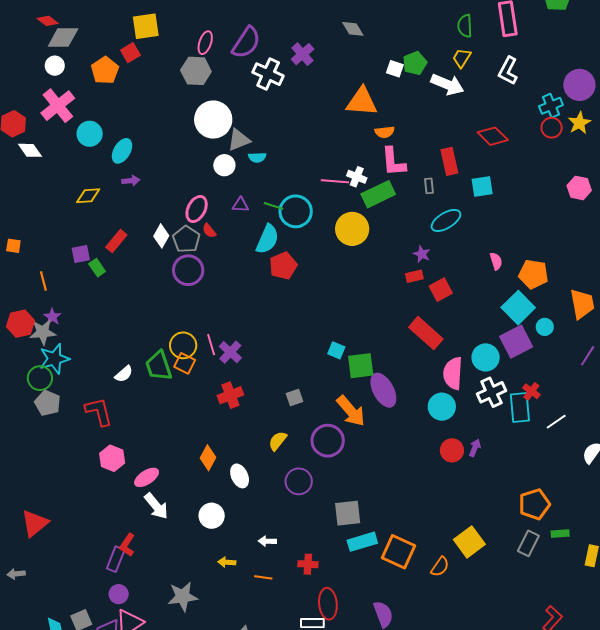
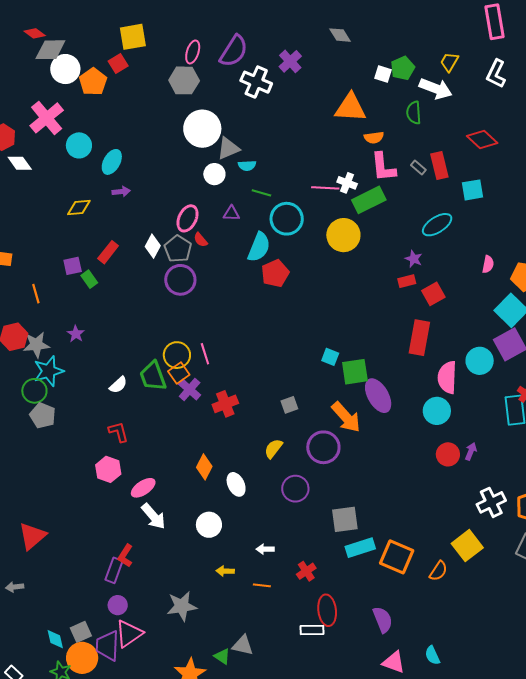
green semicircle: (465, 26) -> (414, 113), moved
white circle: (55, 66) -> (65, 69), moved, size x1.5
gray rectangle: (429, 186) -> (418, 167), moved, turned -42
green line: (273, 206) -> (261, 193), moved
pink semicircle: (496, 261) -> (488, 264), turned 30
purple star: (52, 317) -> (76, 334), moved
red rectangle: (426, 333) -> (419, 338), turned 60
purple cross: (230, 352) -> (190, 390), moved
orange square: (185, 363) -> (179, 373), turned 30
white cross: (491, 392) -> (491, 502), moved
red L-shape: (99, 412) -> (118, 432), moved, size x0.7
red cross: (308, 564) -> (306, 571), turned -36

